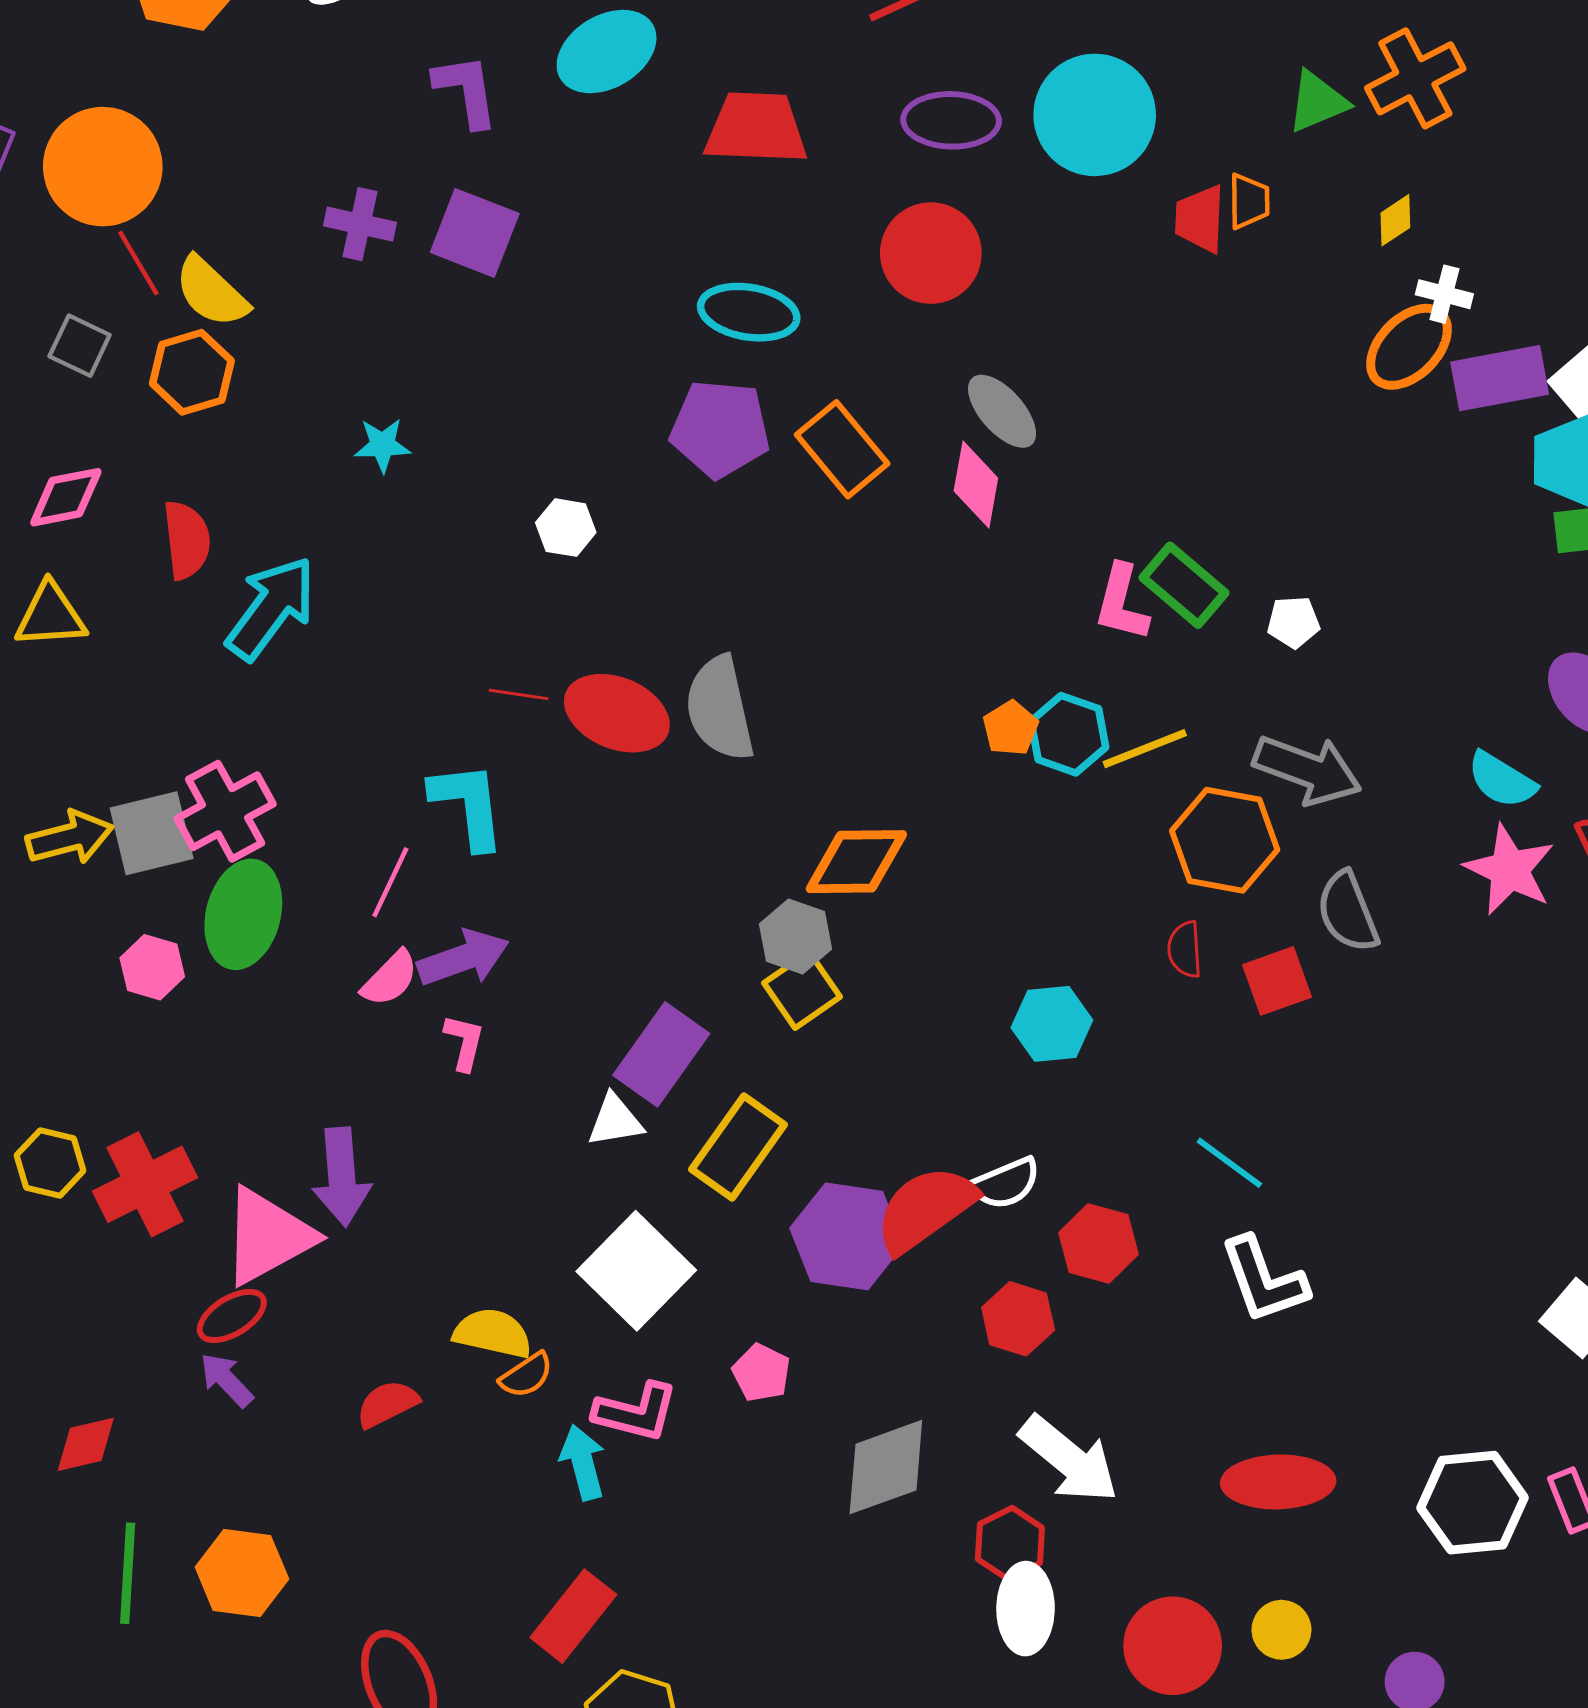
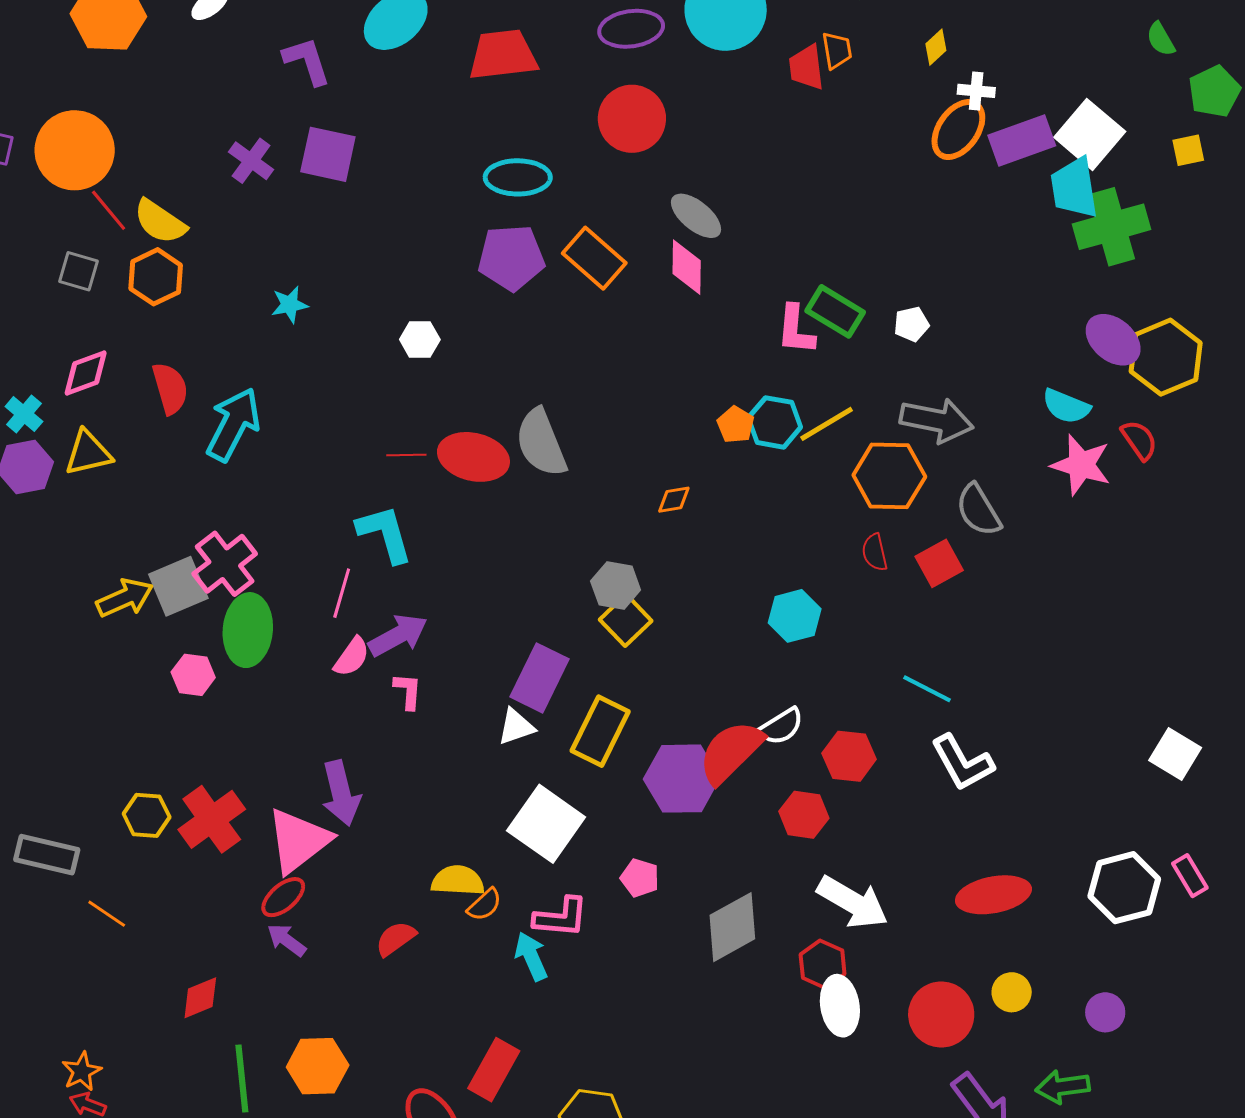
purple cross: (360, 224) -> (251, 161), turned 33
orange diamond: (856, 862) -> (674, 500), moved, size x0.5
red rectangle: (573, 1616) -> (494, 1070), moved

